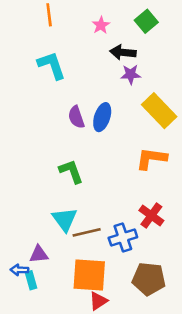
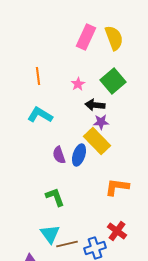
green square: (146, 21) -> (113, 81), size x1.4
cyan L-shape: (52, 65) -> (40, 115), turned -40
yellow rectangle: (159, 111) -> (97, 141), moved

